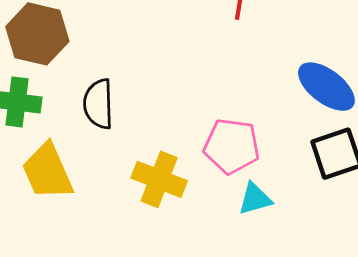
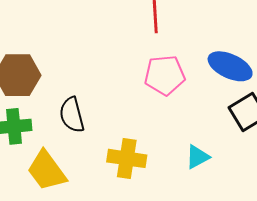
pink pentagon: (232, 146) -> (165, 75), moved

